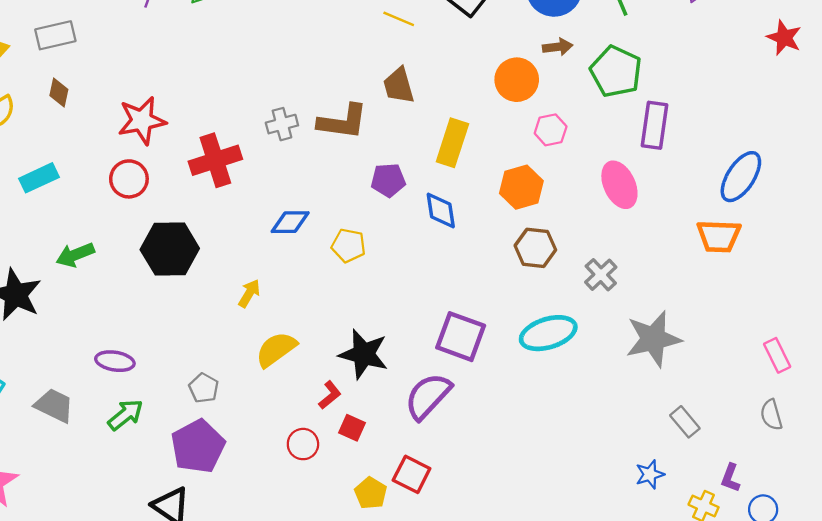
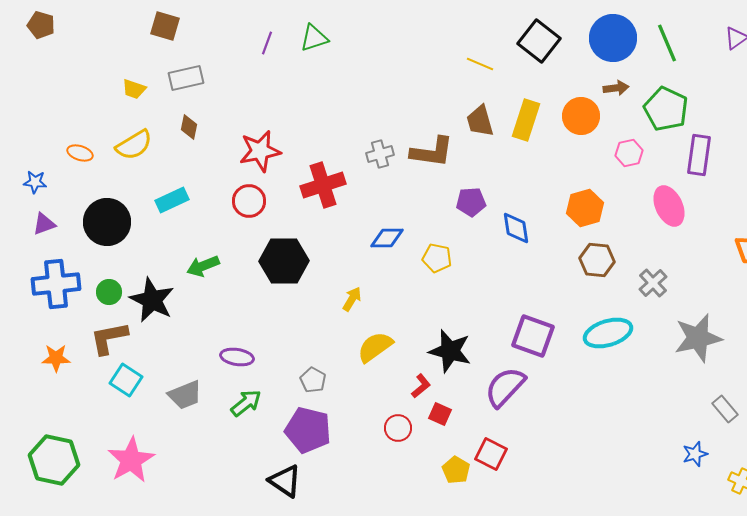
pink hexagon: (551, 130) -> (629, 153), moved
yellow rectangle: (452, 143) -> (526, 120), moved
gray trapezoid: (54, 406) -> (185, 395), turned 132
purple pentagon: (198, 446) -> (308, 430), turned -30

